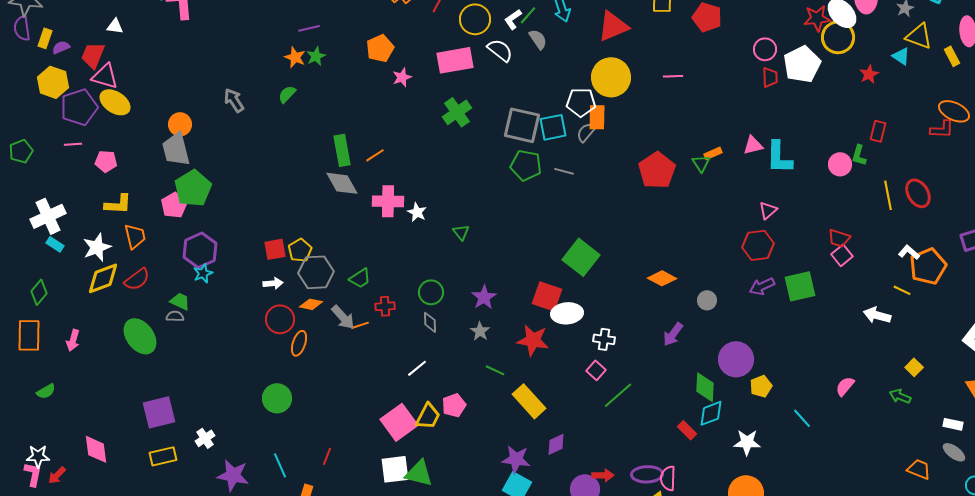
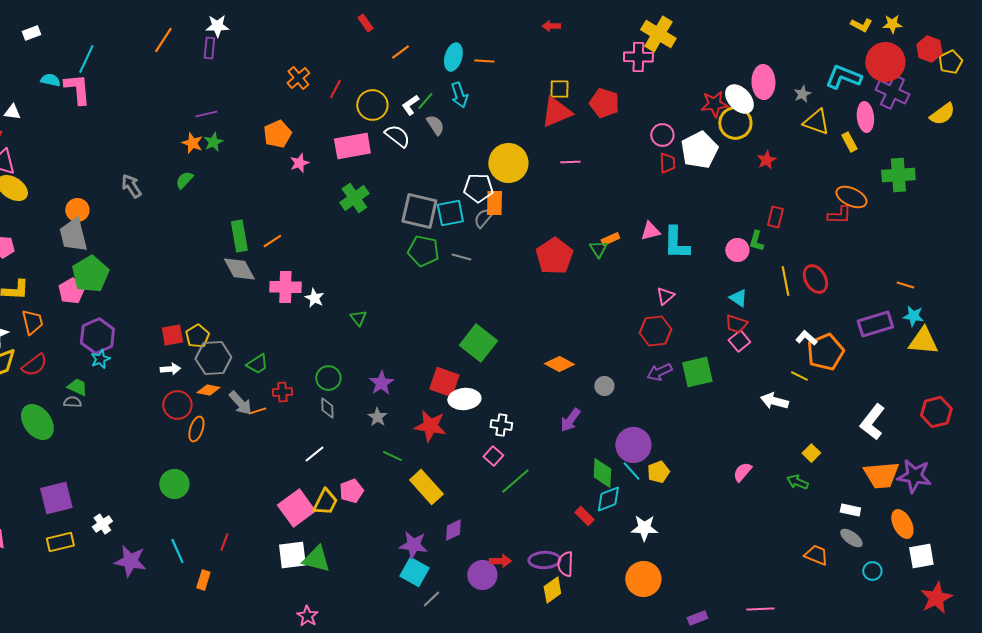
red triangle: (613, 26) -> (556, 112), moved
cyan triangle: (901, 56) -> (738, 298), moved
cyan line: (802, 418) -> (631, 471), moved

